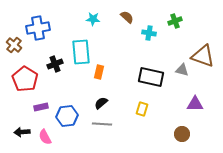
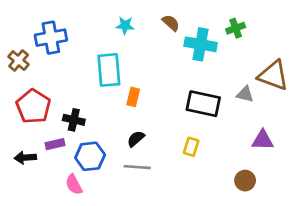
cyan cross: (149, 33) -> (201, 44), size x1.6
black cross: (55, 64) -> (74, 120), moved, turned 35
black arrow: (22, 132) -> (25, 158), moved
pink semicircle: (45, 137) -> (74, 185), moved

